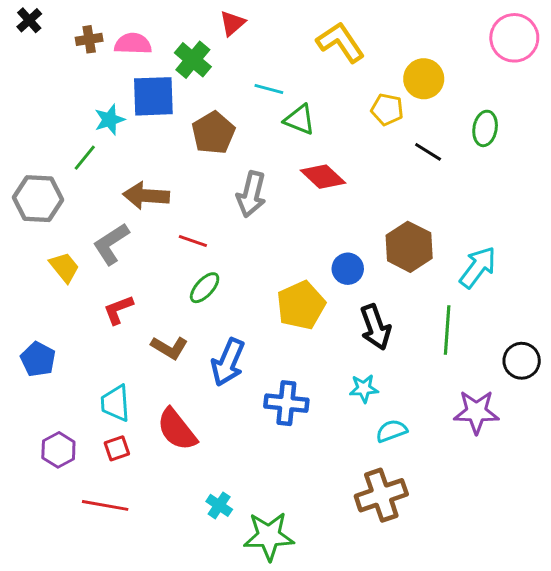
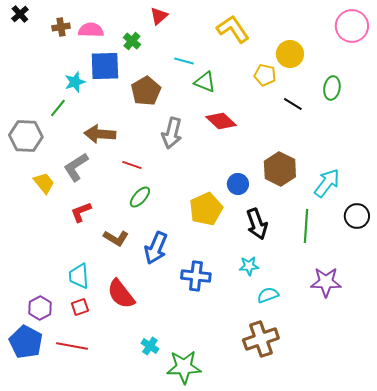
green cross: (193, 60) -> (132, 41), size x0.7
blue pentagon: (38, 359) -> (26, 342), moved, size x1.4
black circle: (522, 361) -> (357, 216), moved

